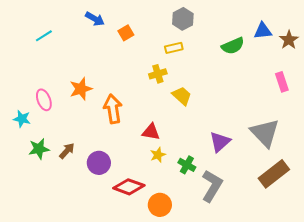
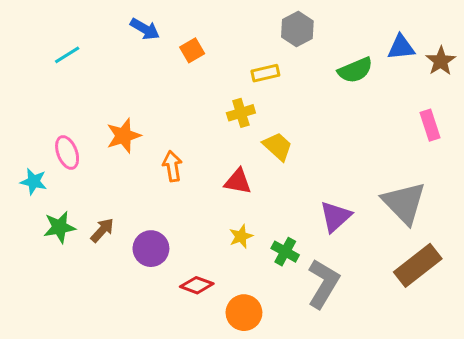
gray hexagon: (183, 19) -> (297, 29), moved
orange arrow: (113, 109) -> (172, 166), size x0.7
red triangle: (151, 132) -> (238, 181), moved
red diamond: (129, 187) -> (197, 285), size x0.7

